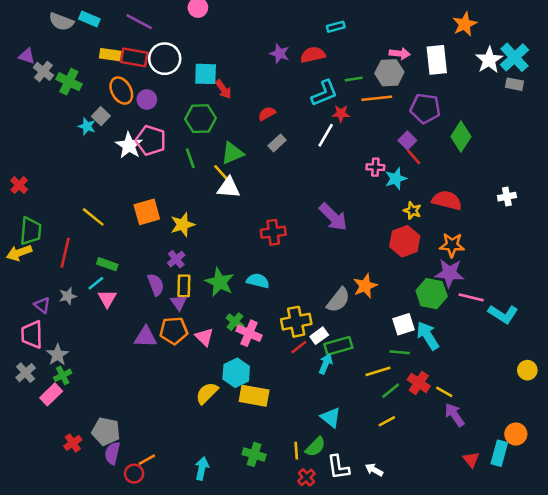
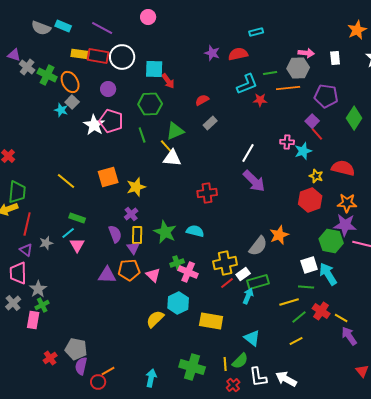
white rectangle: (437, 60) -> (335, 58), size x0.6
orange ellipse: (121, 91) -> (70, 82), moved
white line: (326, 135) -> (248, 153), moved
red line: (65, 253) -> (27, 224), moved
green cross: (235, 322) -> (177, 263), turned 32
pink rectangle: (51, 394) -> (33, 320), turned -36
yellow rectangle: (254, 396) -> (211, 321), moved
green cross: (254, 454) -> (192, 367), size x1.4
white arrow: (374, 470) -> (286, 379), size x1.5

